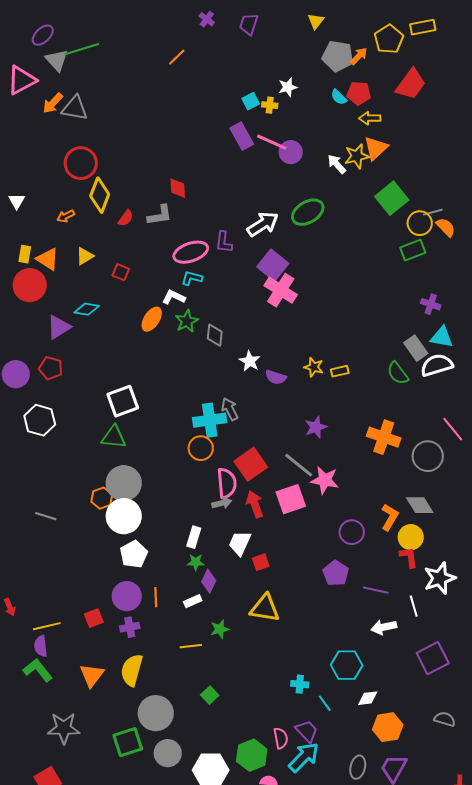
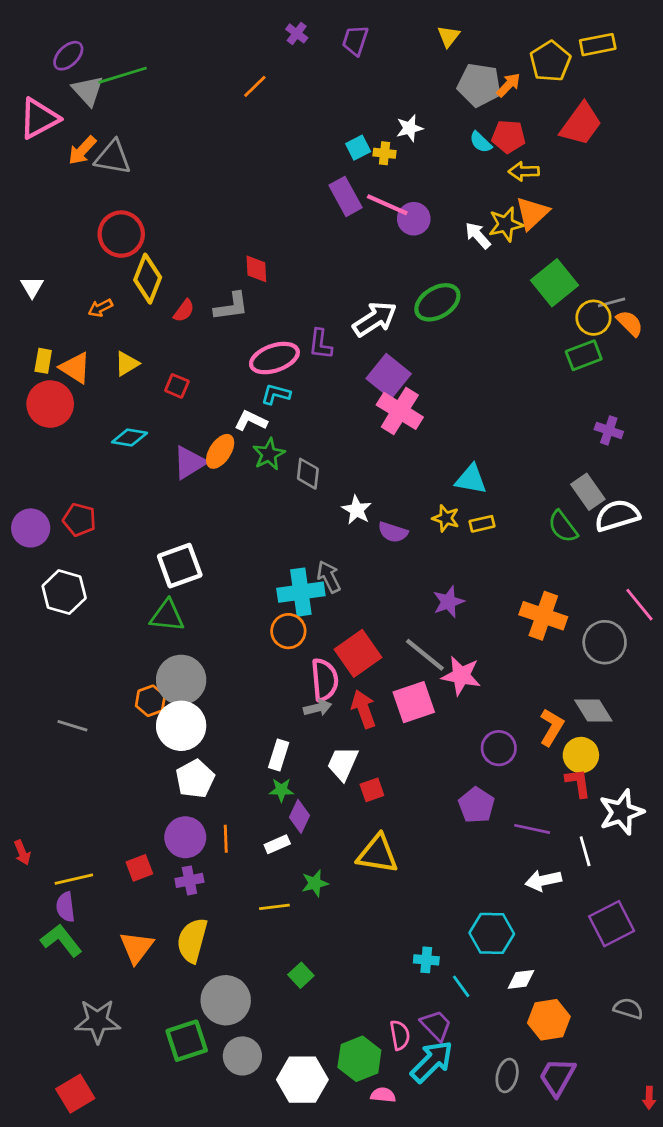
purple triangle: (59, 327) -> (189, 463), moved
cyan triangle: (442, 337) -> (471, 479), moved

